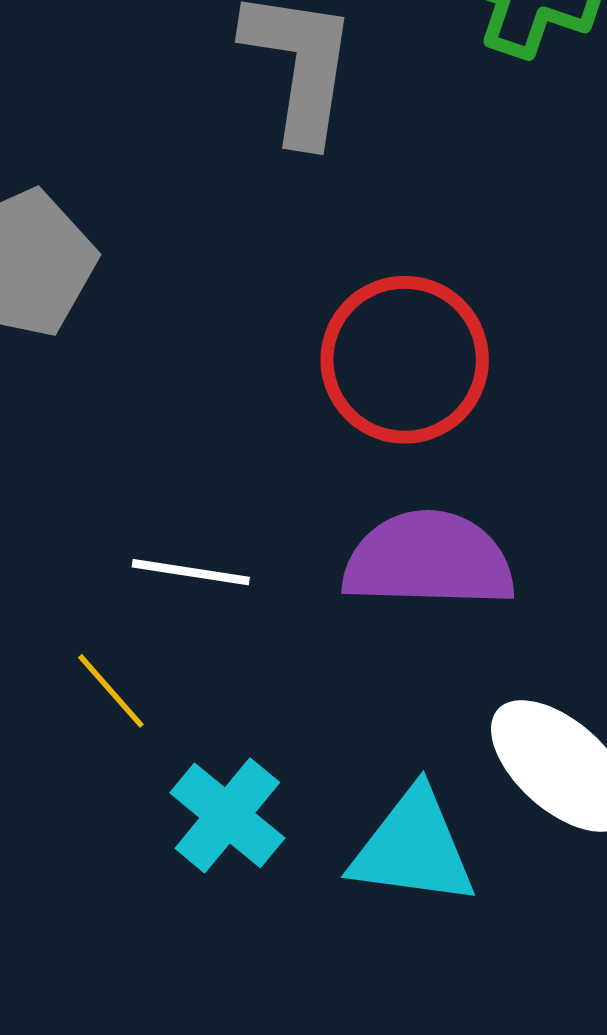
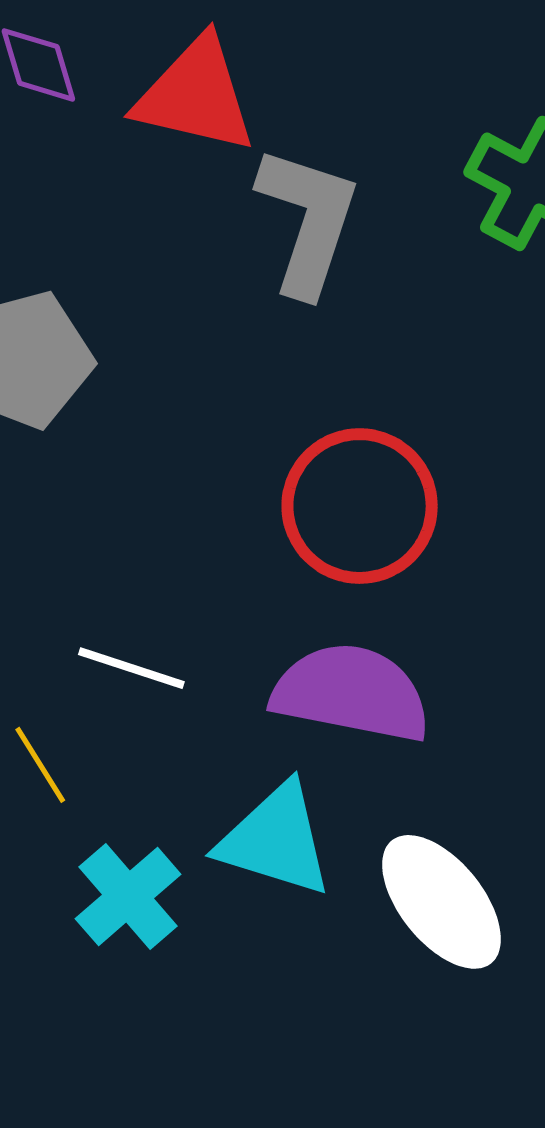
cyan triangle: (413, 848) -> (275, 840), moved

